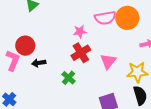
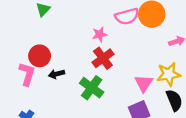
pink triangle: (108, 61) -> (144, 83), moved
green cross: (68, 78) -> (92, 88), size x1.5

